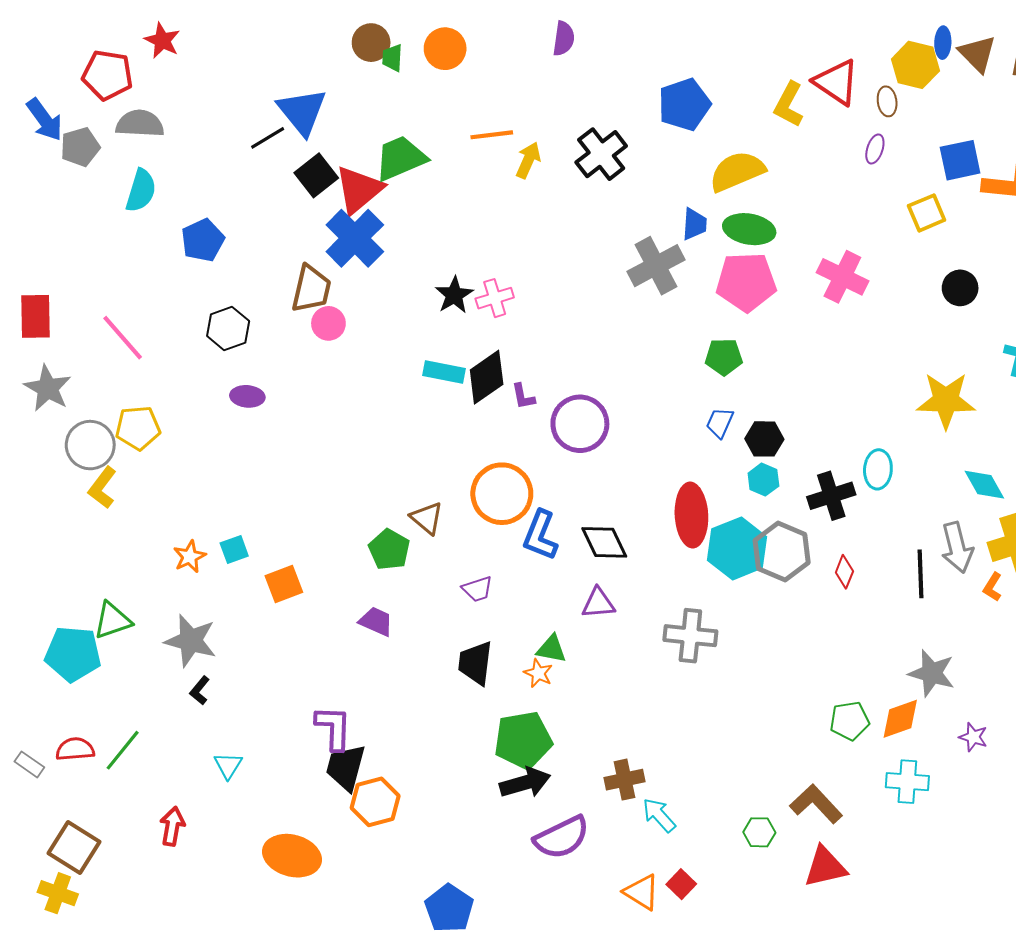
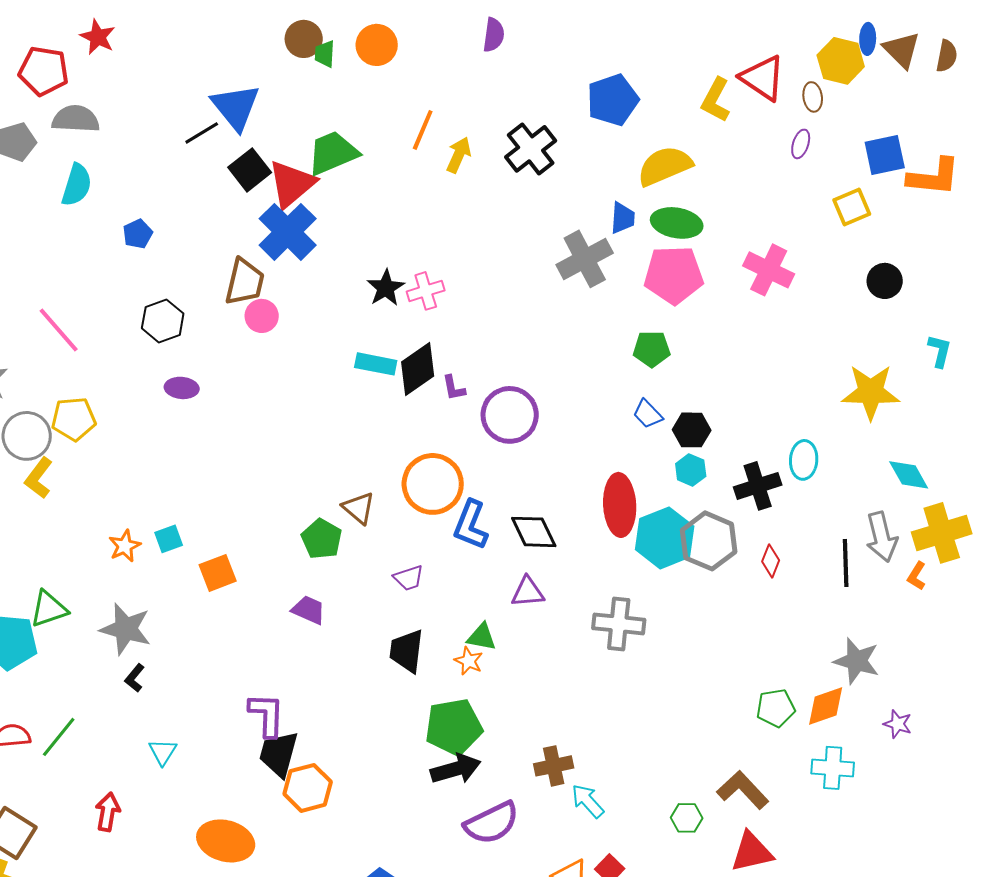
orange line: (492, 135) -> (423, 130), turned -60
blue pentagon: (203, 240) -> (138, 234), size x0.7
blue trapezoid: (720, 423) -> (648, 414), turned -68

